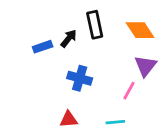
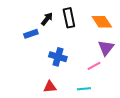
black arrow: (69, 38) -> (47, 19), moved
pink line: (129, 91) -> (94, 66), turned 32

